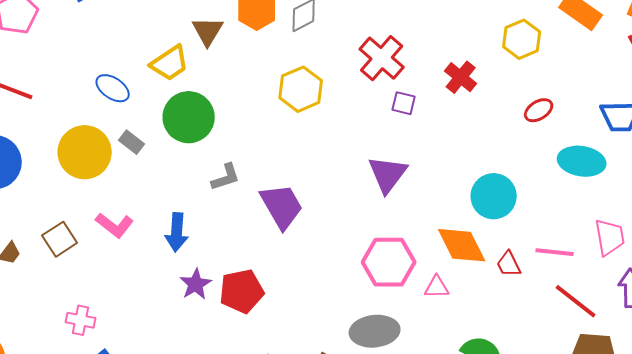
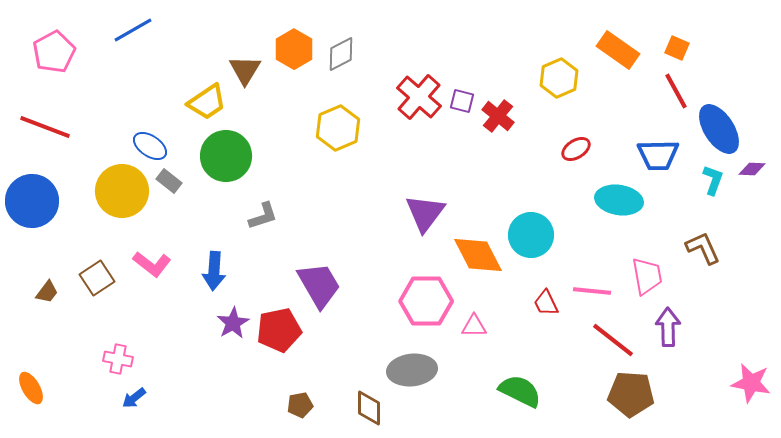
blue ellipse: (113, 88) -> (150, 146), moved
purple square: (404, 103) -> (462, 101), moved
purple trapezoid: (282, 206) -> (319, 285), moved
orange diamond: (462, 245) -> (478, 255), moved

